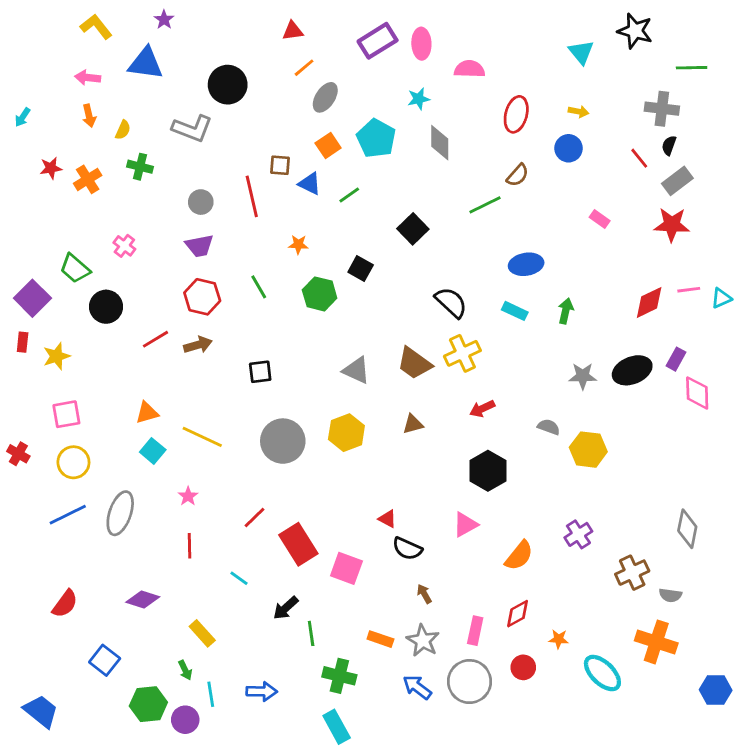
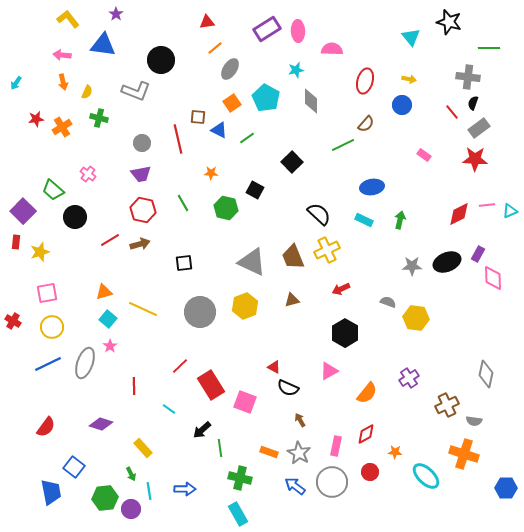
brown trapezoid: (414, 363) -> (293, 257), turned 32
gray triangle: (356, 370) -> (252, 262), size x1.4
pink star: (188, 496) -> (110, 346), moved
blue trapezoid: (41, 711) -> (51, 492), moved, turned 40

